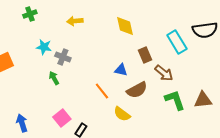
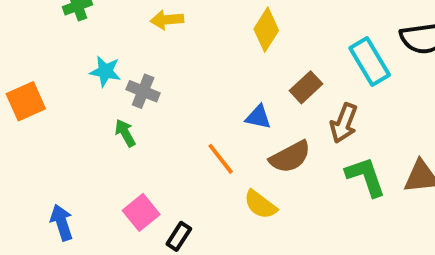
yellow diamond: (125, 26) -> (266, 30), turned 45
brown rectangle: (145, 55) -> (306, 87), turned 70
brown arrow: (164, 73) -> (344, 123), turned 72

